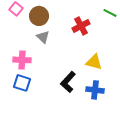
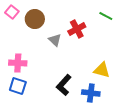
gray triangle: (43, 37) -> (55, 40), moved
yellow triangle: (94, 62) -> (102, 70), moved

